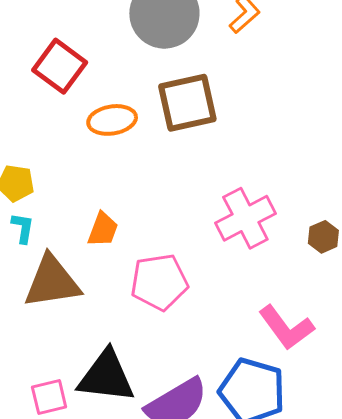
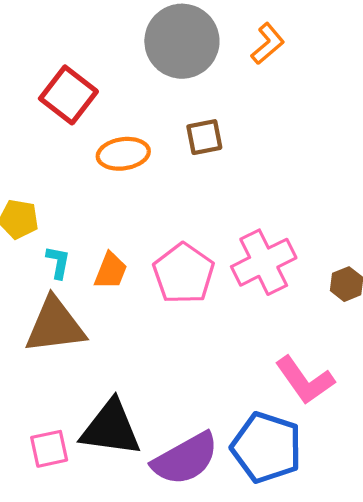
brown square: (187, 103) -> (204, 137), size x0.6
cyan L-shape: (23, 228) -> (58, 262), moved
pink pentagon: (159, 282) -> (184, 274), moved, turned -30

